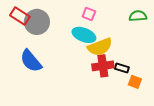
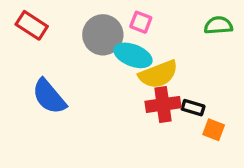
gray circle: (37, 22) -> (103, 35), moved

